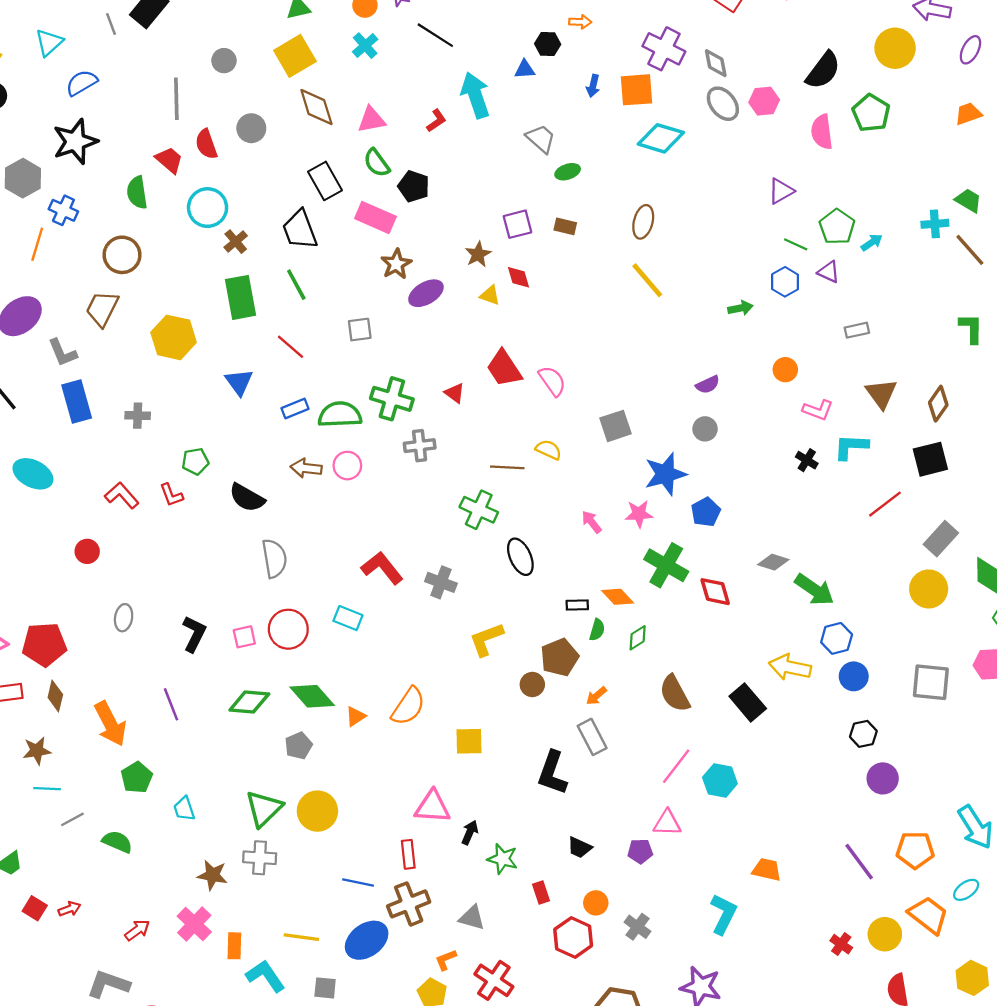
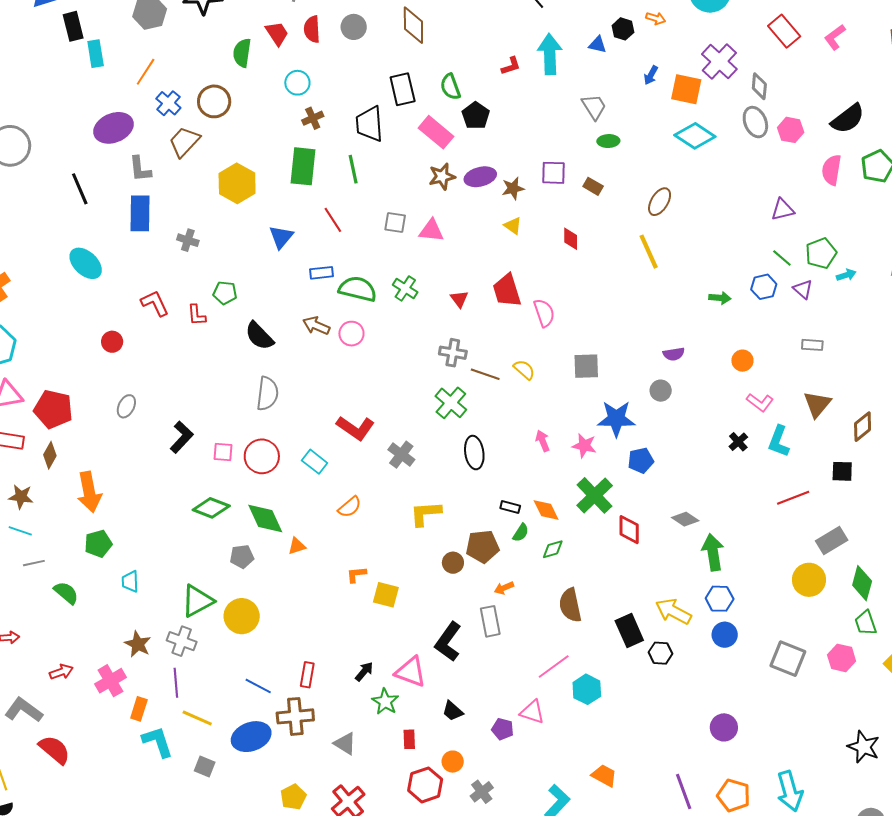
pink triangle: (371, 120) -> (431, 231), moved
cyan circle: (208, 208) -> (297, 83), size x0.7
blue cross: (63, 210) -> (168, 103), moved
red diamond: (518, 277) -> (571, 239), moved
purple ellipse: (426, 293) -> (480, 177), moved
green cross: (392, 399) -> (405, 288), size x0.7
gray cross: (420, 446) -> (453, 353), moved
cyan L-shape: (851, 447) -> (779, 441), turned -88
black square: (930, 459) -> (842, 471), size x0.7
red L-shape: (382, 568) -> (356, 428), turned 147
green arrow: (814, 590) -> (713, 552), turned -150
purple line: (171, 704) -> (176, 683), moved
orange semicircle: (408, 706) -> (350, 507), moved, size x0.7
black hexagon: (863, 734) -> (661, 653), moved
pink triangle: (432, 807) -> (411, 672), moved
orange L-shape: (446, 960) -> (356, 575), moved

